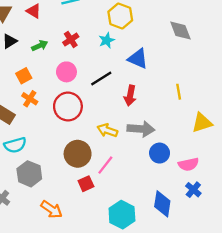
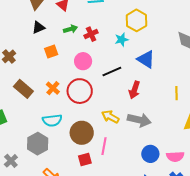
green arrow: (40, 46) -> (71, 29), moved
orange square: (24, 76) -> (51, 51), moved
orange cross: (30, 99) -> (53, 88), moved
cyan semicircle: (15, 145) -> (52, 120), moved
blue circle: (160, 153) -> (150, 154), moved
pink line: (105, 165) -> (104, 146), turned -36

